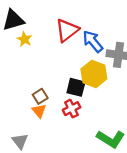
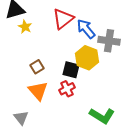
brown square: (40, 96) -> (37, 67), moved
orange triangle: (39, 111) -> (38, 91), size x1.5

